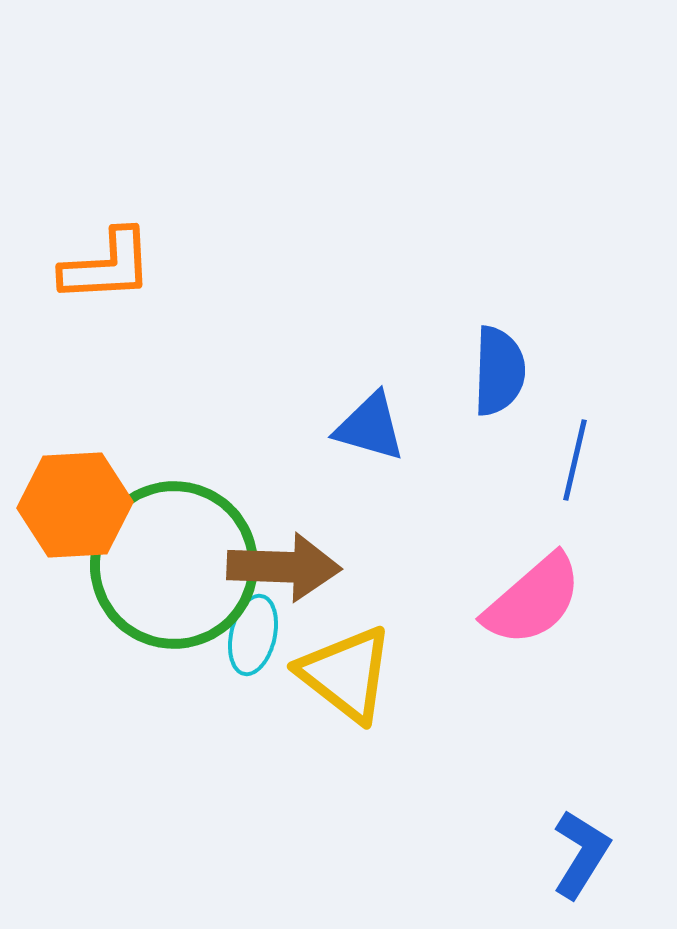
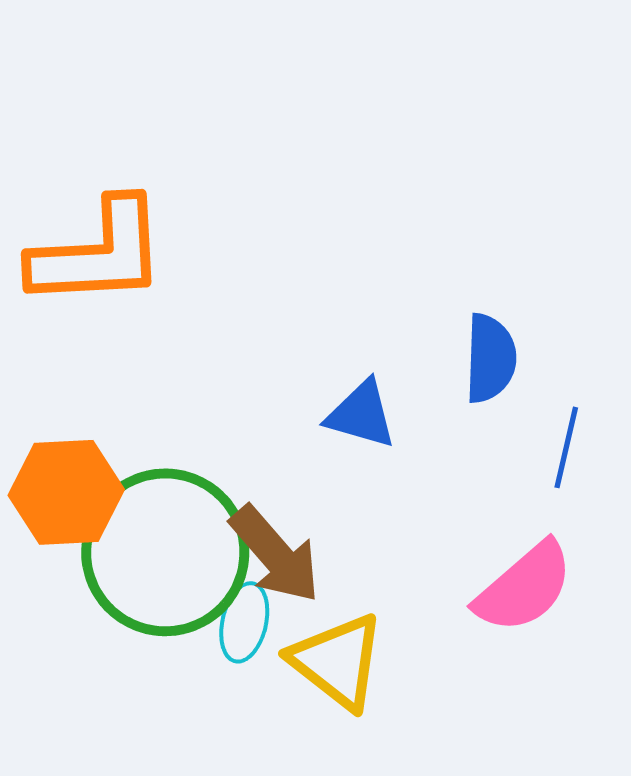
orange L-shape: (107, 266) -> (98, 253), size x1.5
brown arrow: (284, 567) -> (275, 554), turned 47

